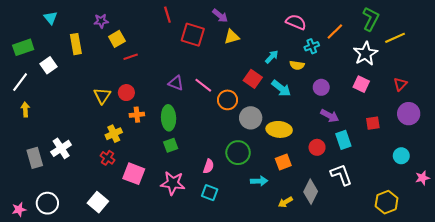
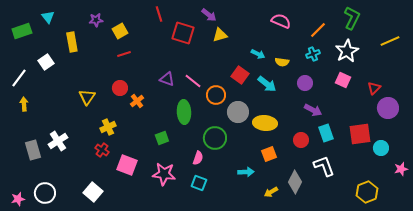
yellow line: (395, 38) -> (390, 41), moved
yellow square: (117, 39) -> (120, 31), moved
cyan cross: (312, 46) -> (313, 54), moved
green rectangle: (23, 47) -> (22, 31), moved
cyan arrow: (272, 57) -> (258, 54), turned 72
red triangle: (400, 84) -> (374, 88), moved
yellow triangle: (102, 96) -> (87, 97), moved
orange cross: (137, 115) -> (137, 101), moved, turned -32
green ellipse: (169, 118) -> (184, 112), moved
red square: (373, 123) -> (360, 134), moved, size x1.6
green circle: (238, 153) -> (215, 138), moved

